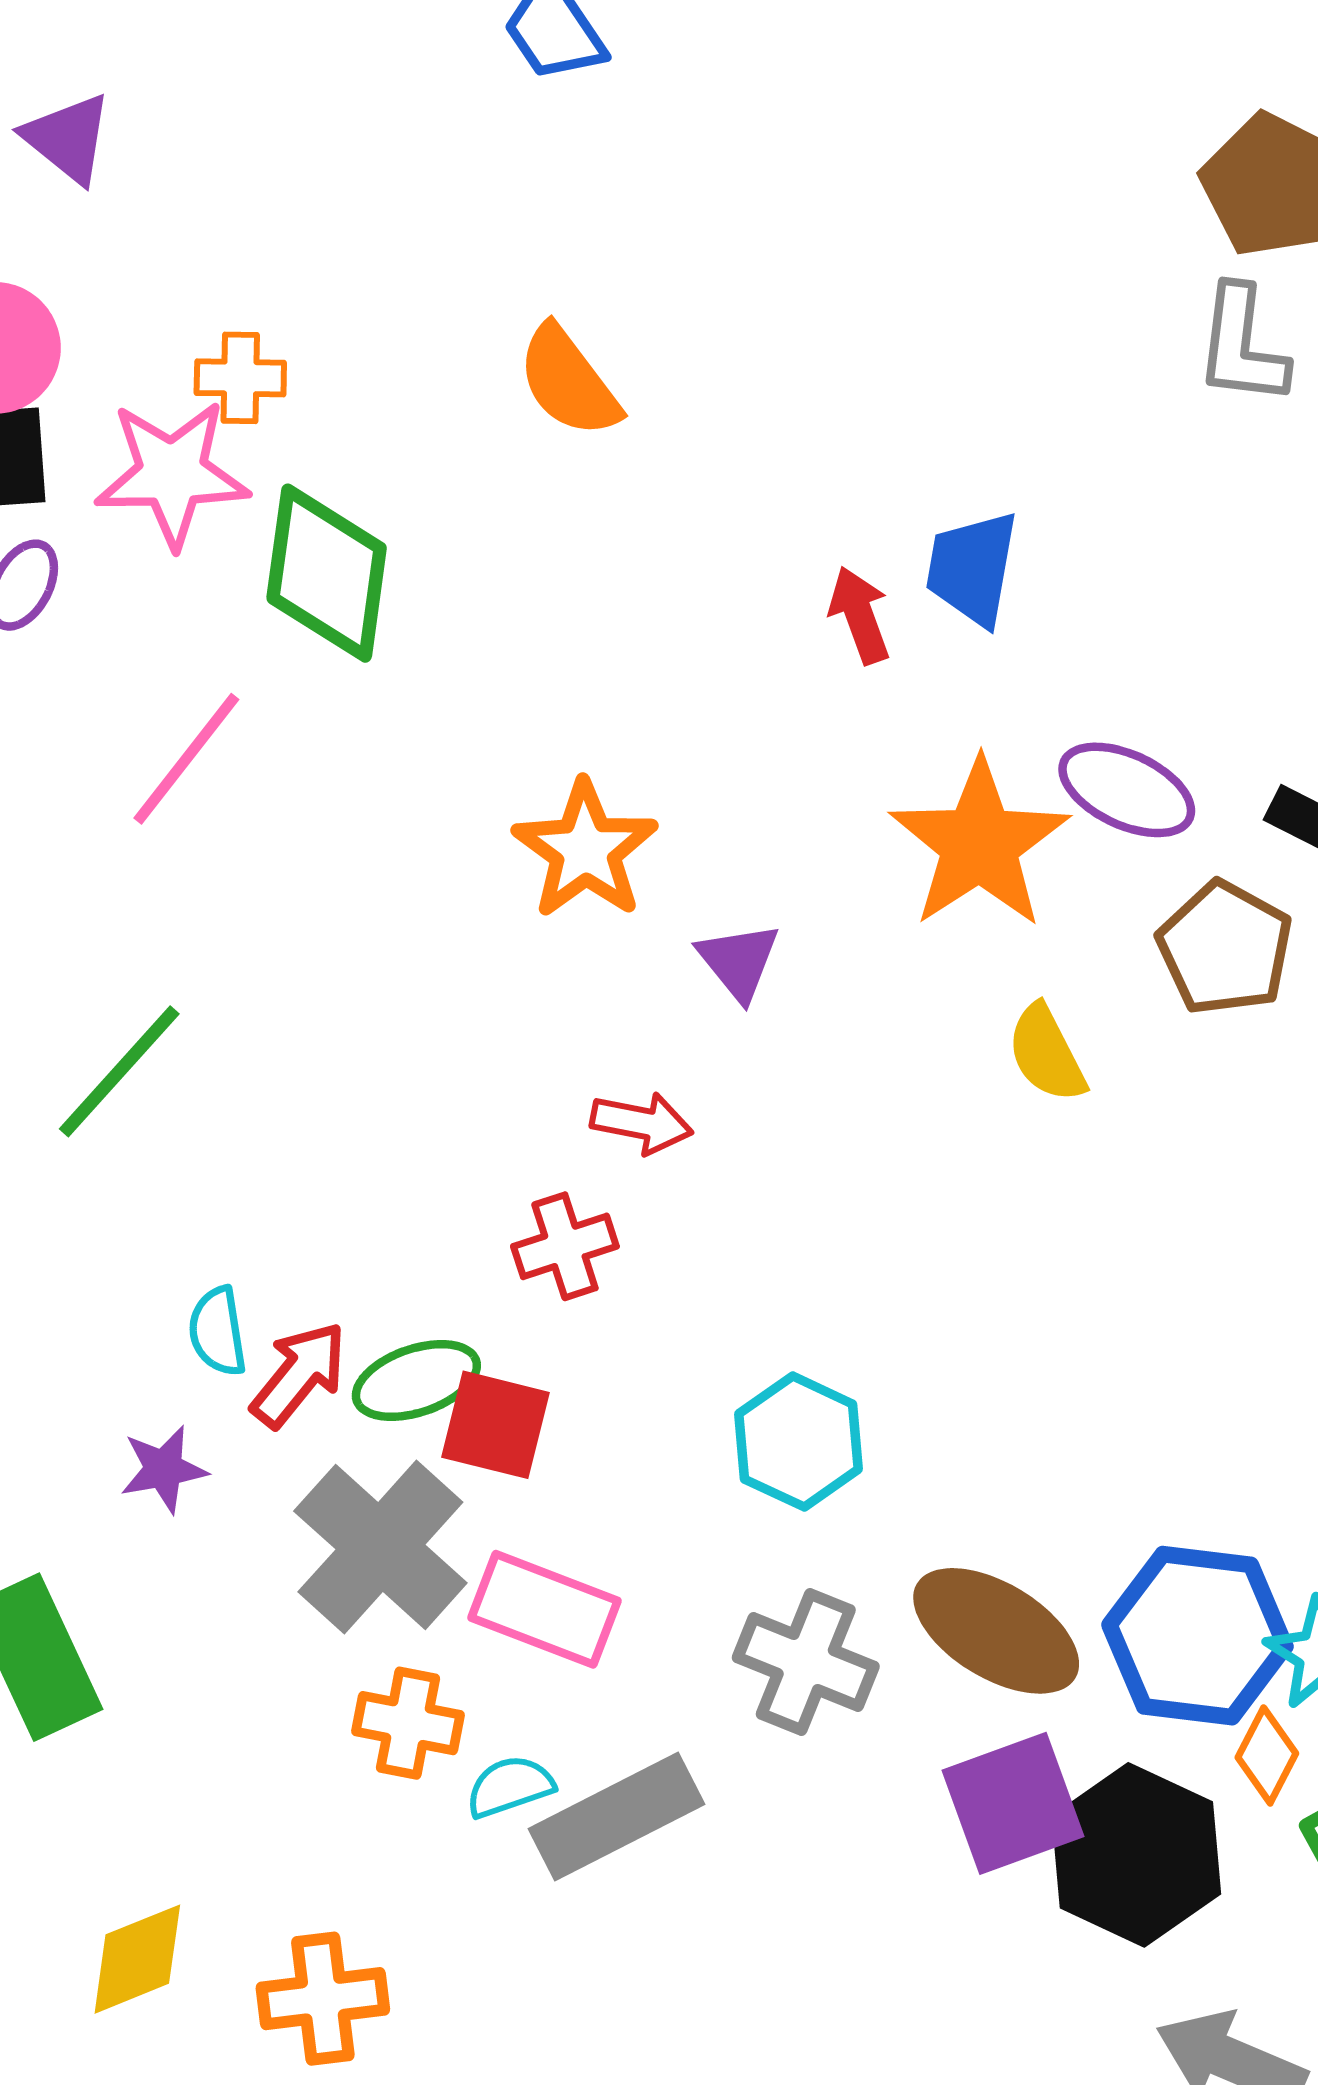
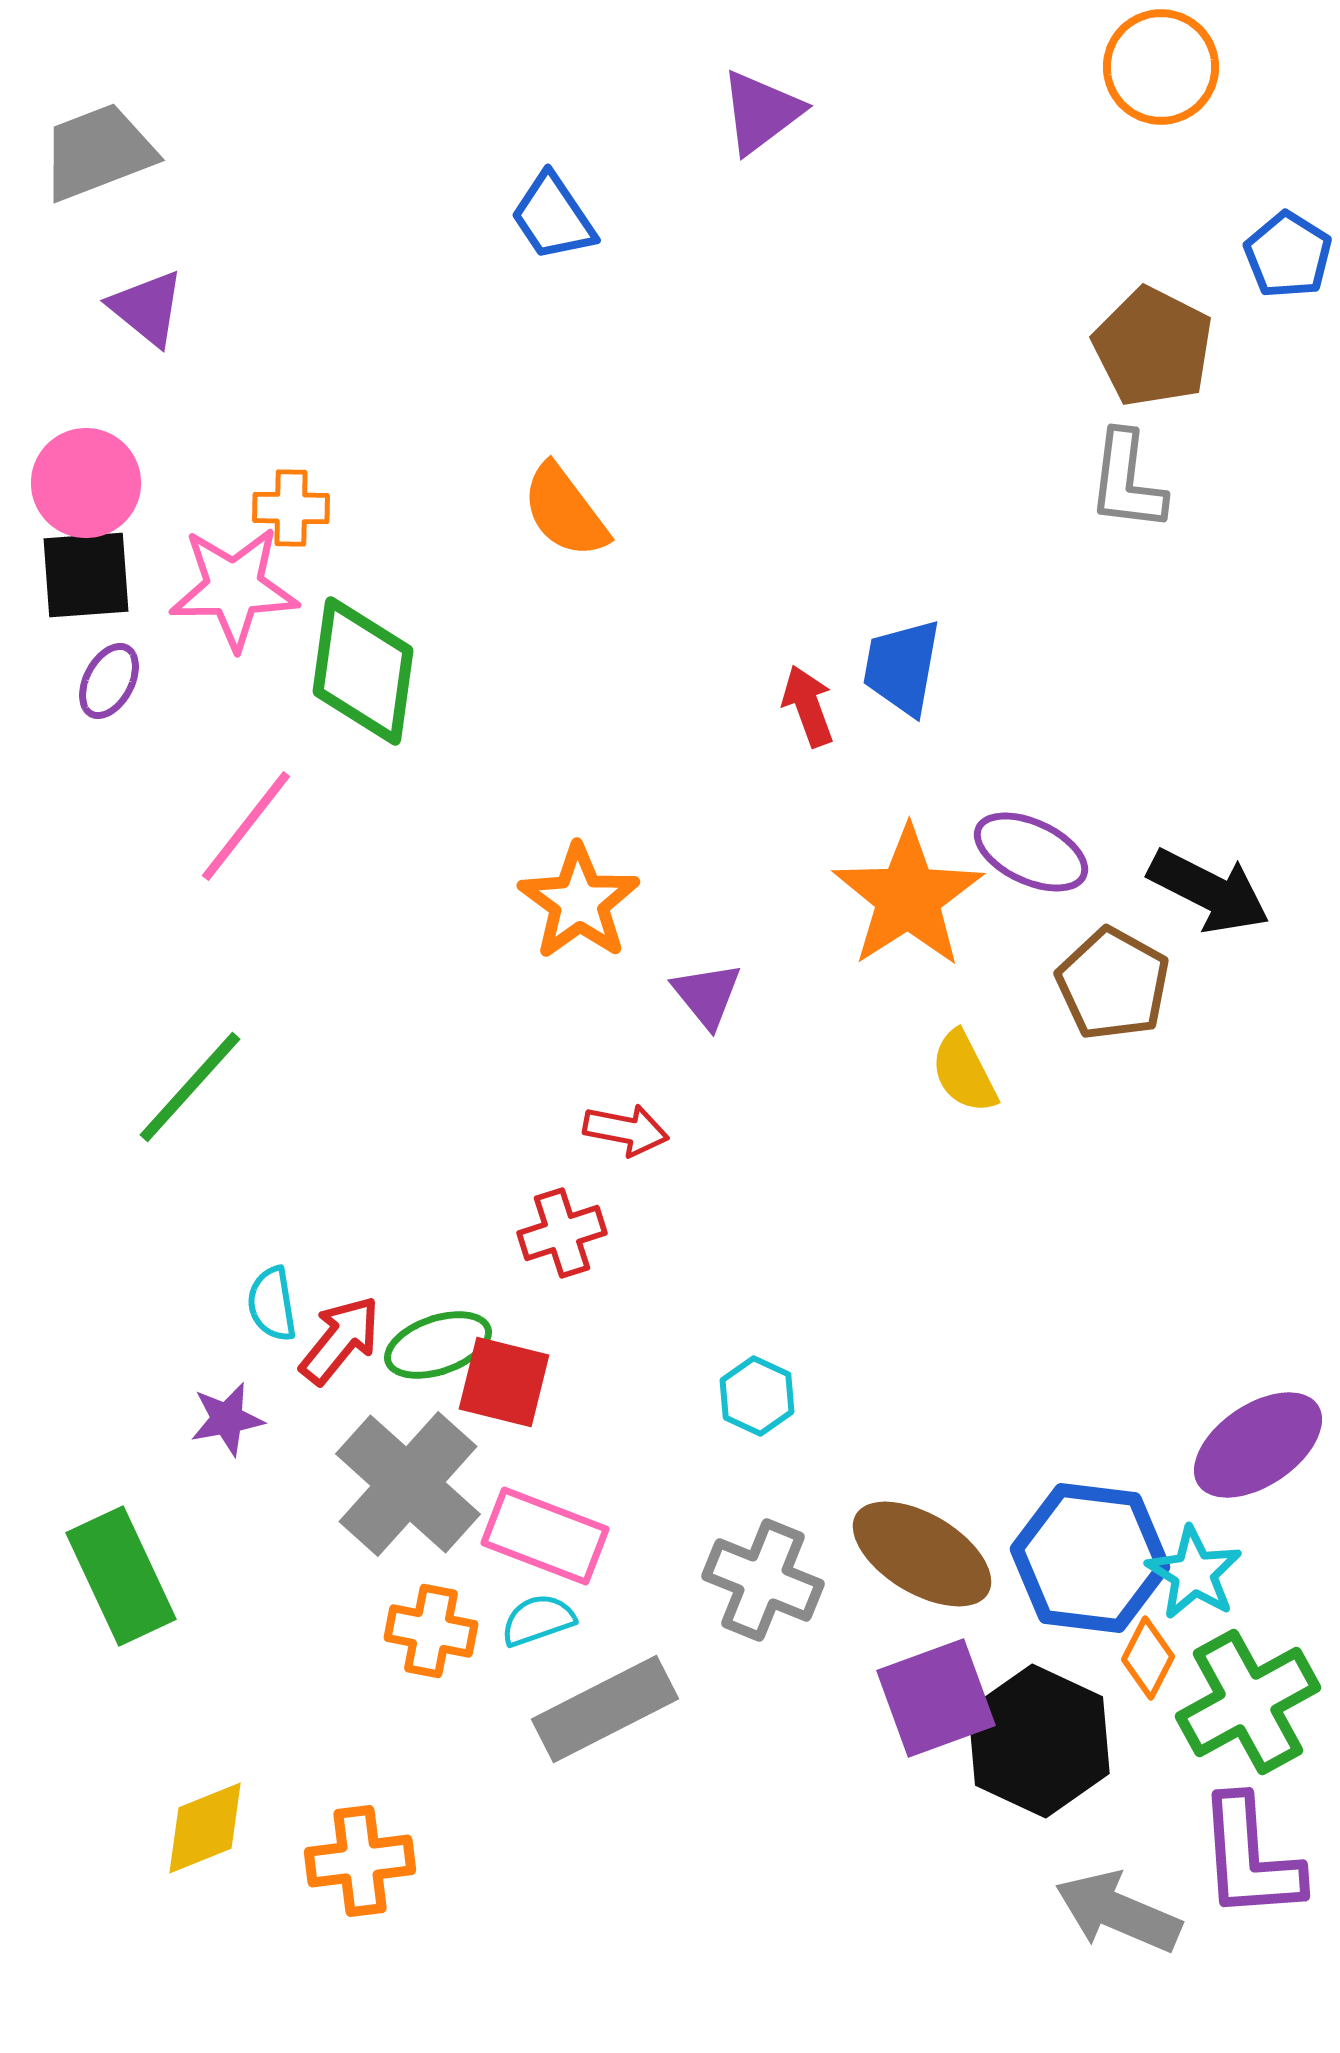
cyan hexagon: (799, 1442) -> (757, 1396), size x0.7
cyan semicircle: (510, 1787) -> (538, 1620), moved

